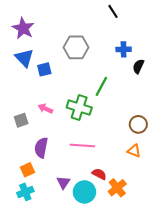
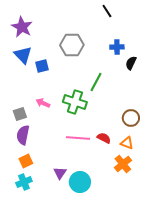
purple semicircle: (41, 148) -> (23, 135), moved
red semicircle: (99, 174) -> (104, 138), moved
orange cross: (117, 188) -> (123, 164), moved

